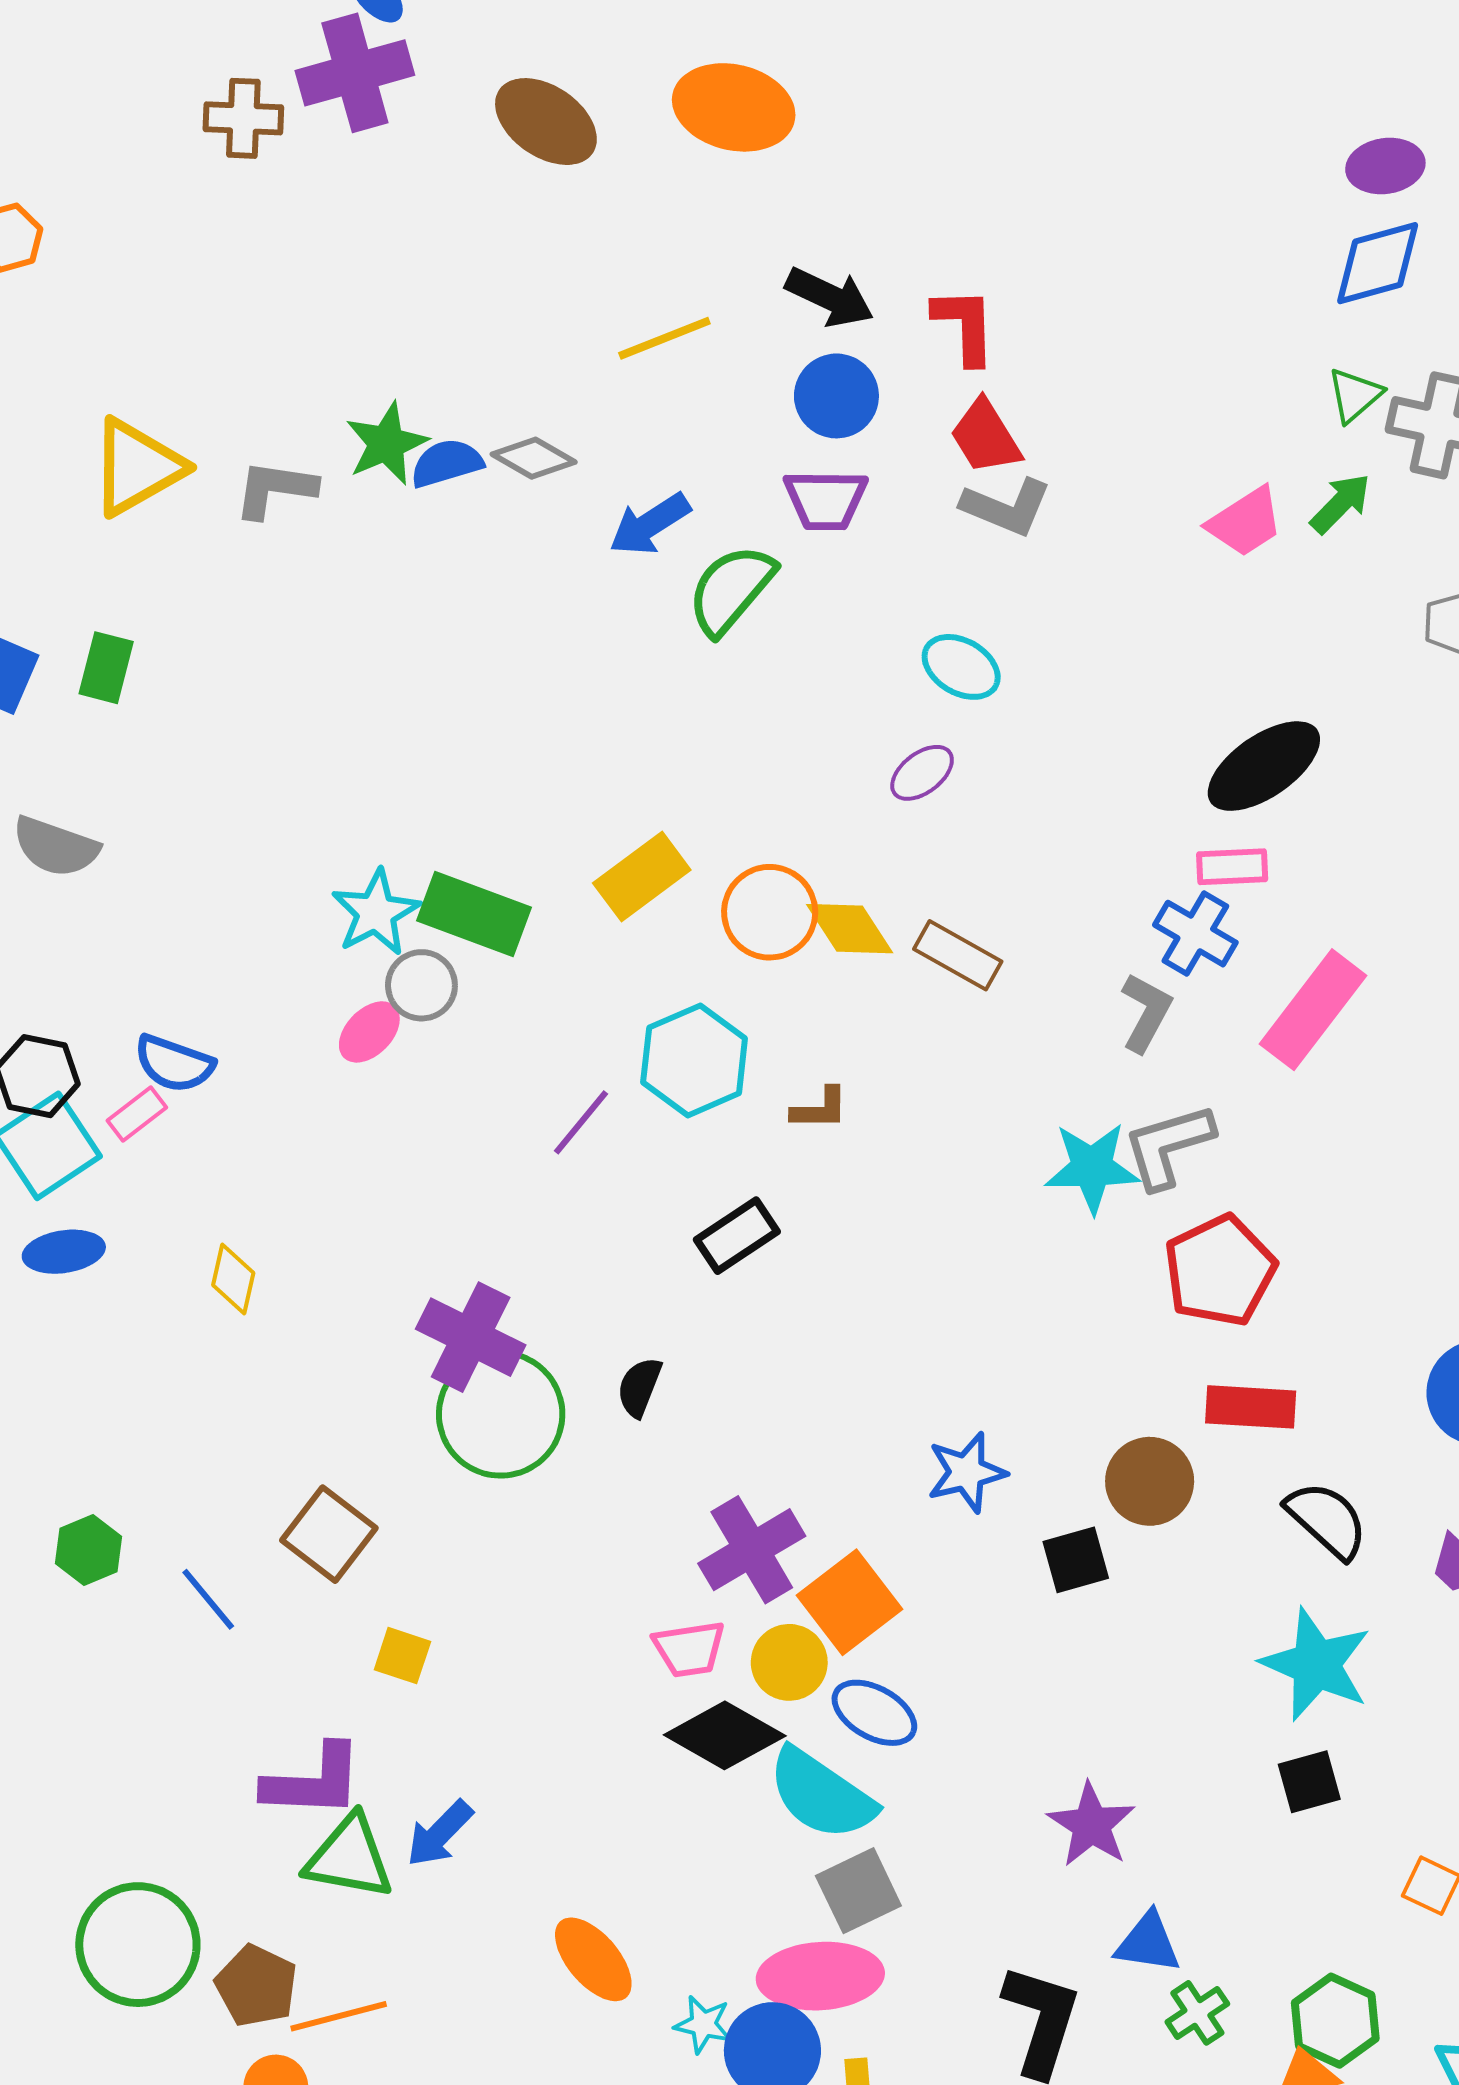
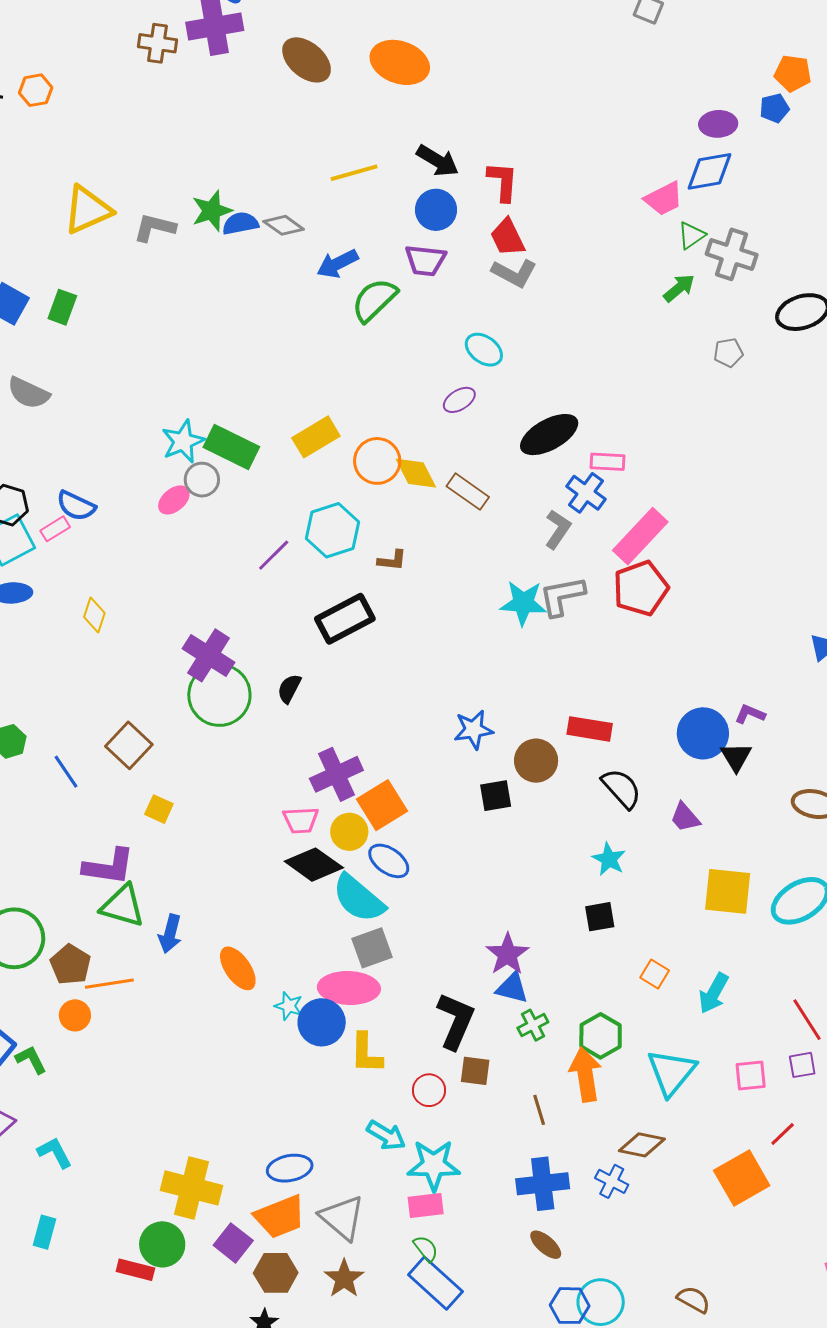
pink trapezoid: (1245, 522) -> (664, 199), moved
black ellipse: (1264, 766) -> (549, 435), moved
black rectangle: (737, 1236) -> (345, 619), size x1.4
red pentagon: (1220, 1271) -> (641, 588), moved
blue star: (967, 1472) -> (473, 730), moved
cyan star: (1316, 1664) -> (609, 859), size x0.6
purple star: (1091, 1825) -> (507, 954), moved
blue arrow: (440, 1834) -> (170, 934), moved, turned -36

